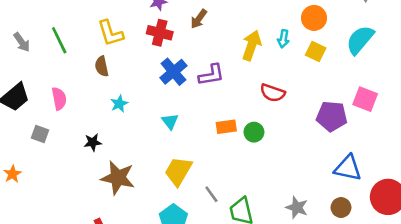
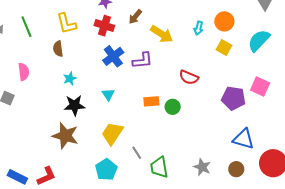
cyan arrow: (283, 39) -> (199, 28), moved
yellow arrow: (252, 45) -> (162, 34), moved, turned 100
black star: (93, 142) -> (75, 105), moved, size x1.5

